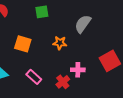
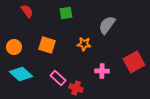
red cross: (63, 82) -> (76, 88), moved, turned -32

